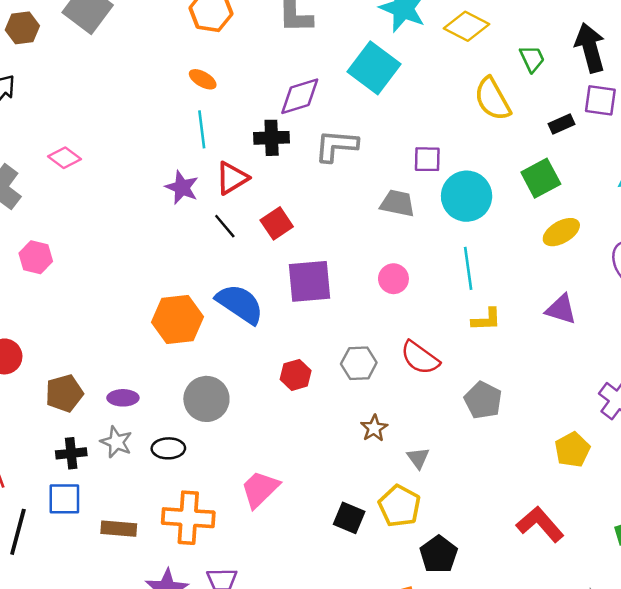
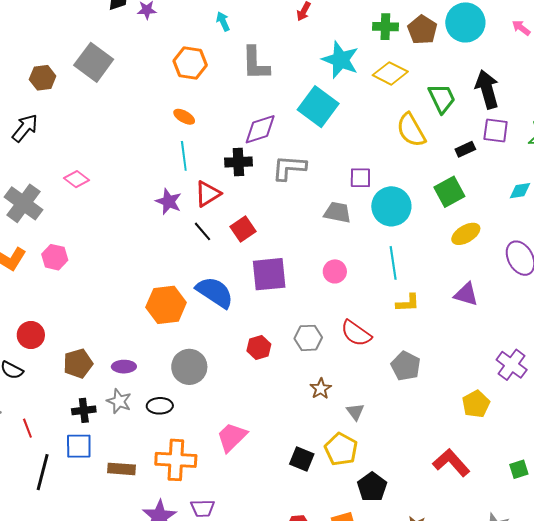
green trapezoid: (532, 59) -> (442, 98), size x1.4

